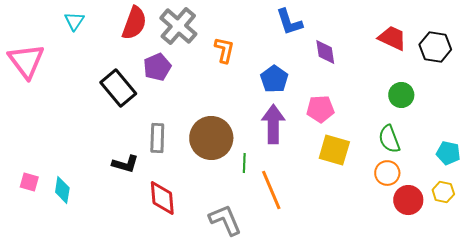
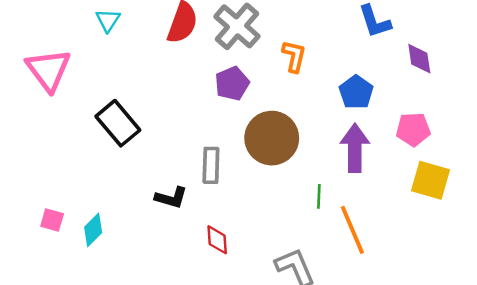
purple pentagon: (157, 67) -> (232, 83), moved
black rectangle: (118, 88) -> (118, 123), moved
brown circle: (211, 138) -> (272, 138), moved
cyan diamond: (62, 190) -> (93, 230), turned 36
red diamond: (162, 198) -> (217, 240), size x0.7

